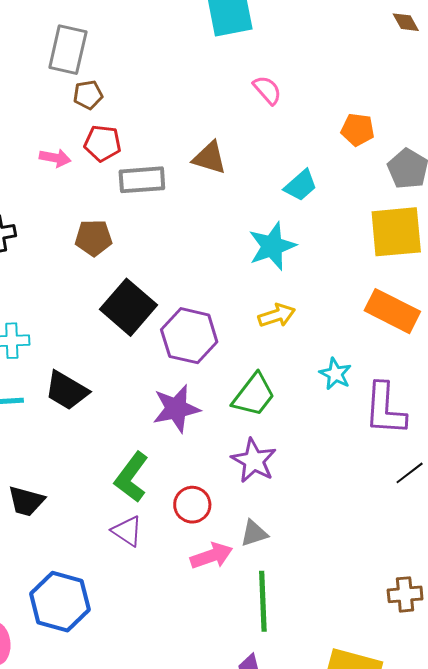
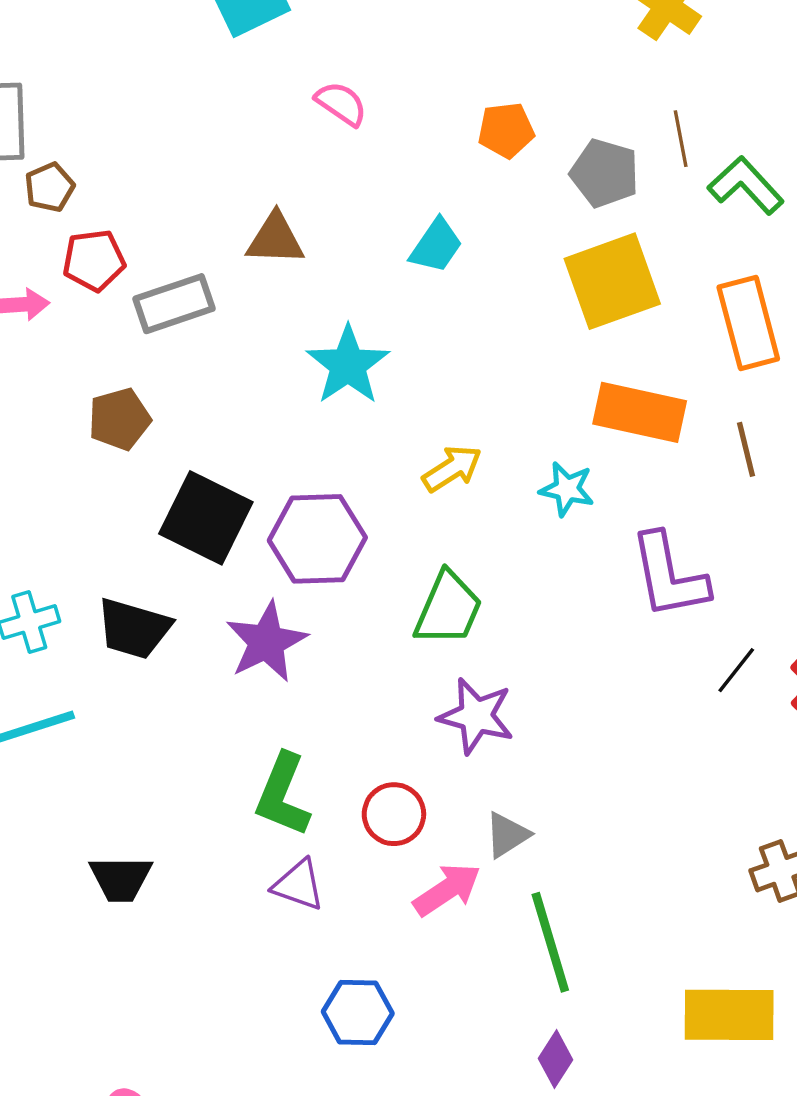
cyan star: (272, 246) -> (348, 365), moved
cyan star: (335, 374) -> (567, 489), moved
black trapezoid: (67, 391) -> (134, 628), moved
purple star: (176, 409) -> (266, 642), moved
blue hexagon: (60, 602) -> (358, 1012), moved, size x0.7

